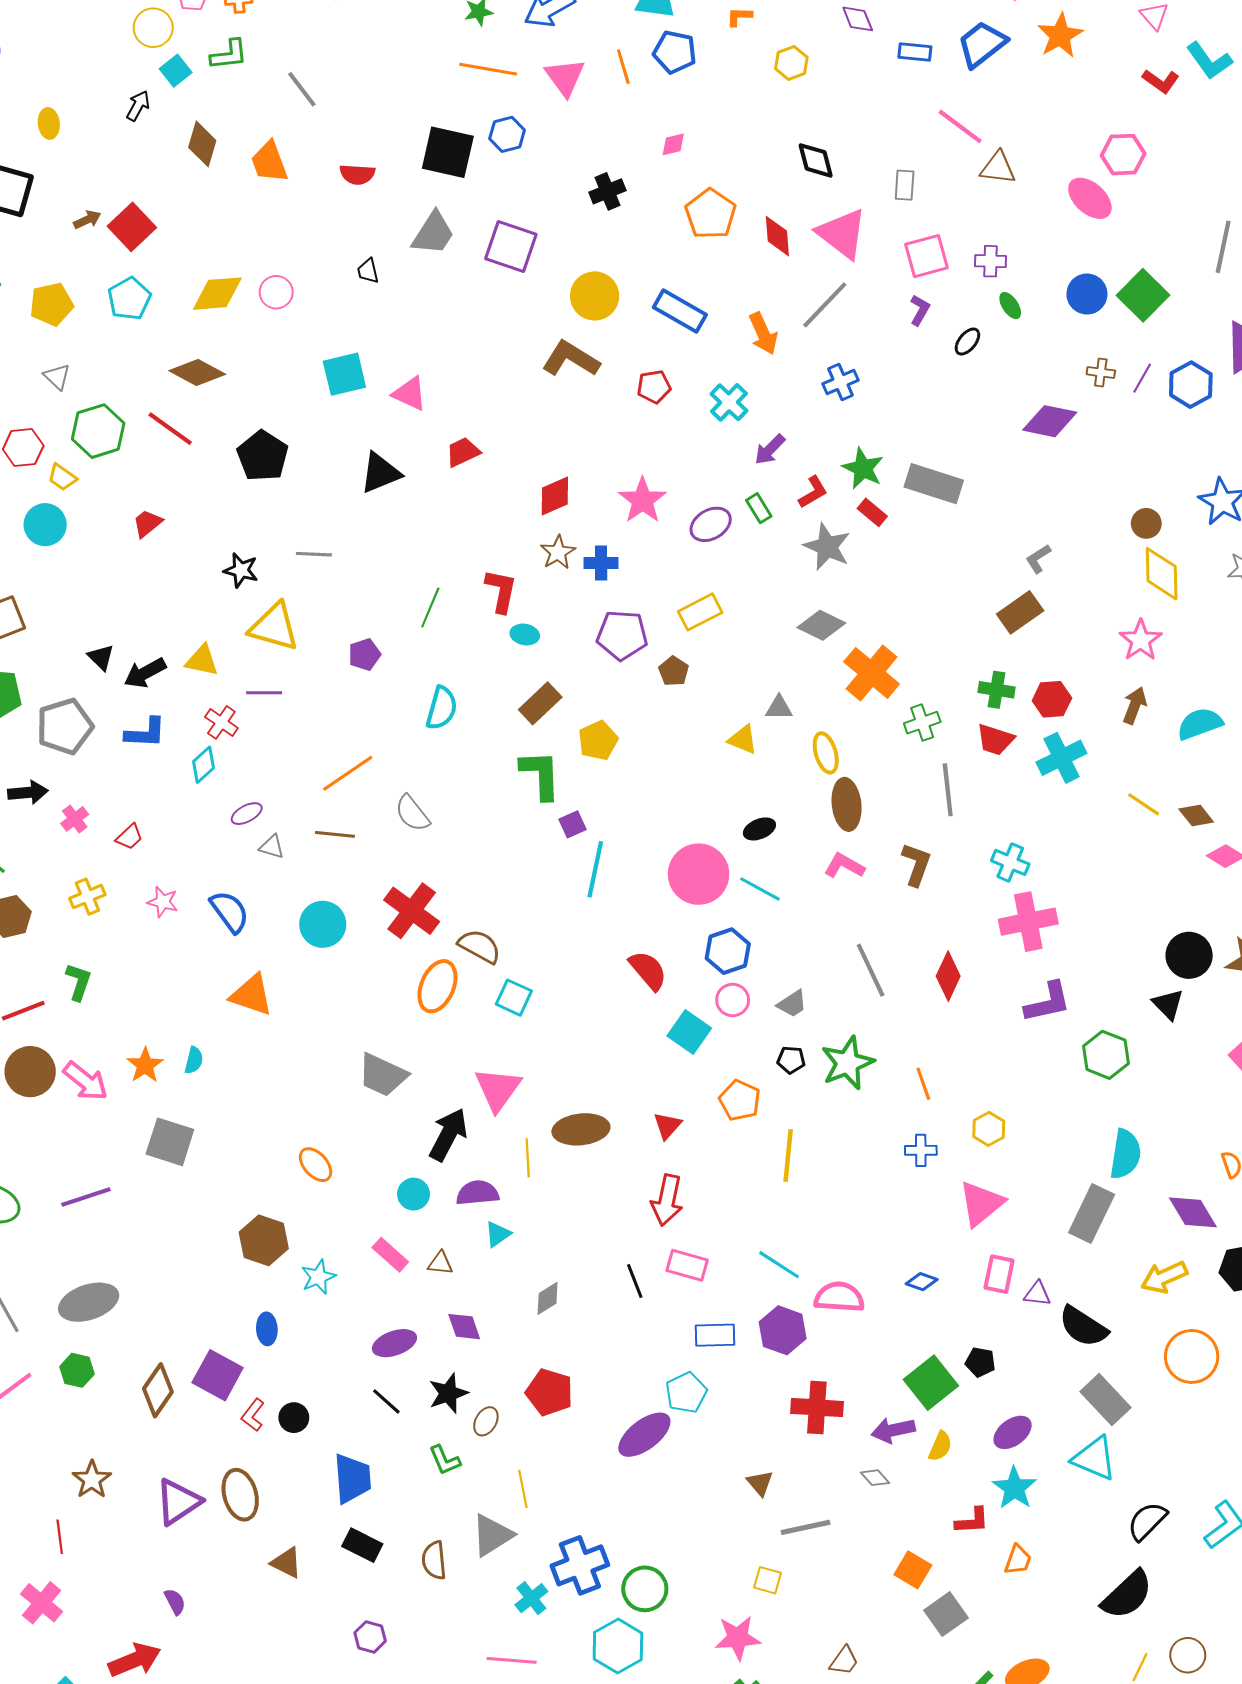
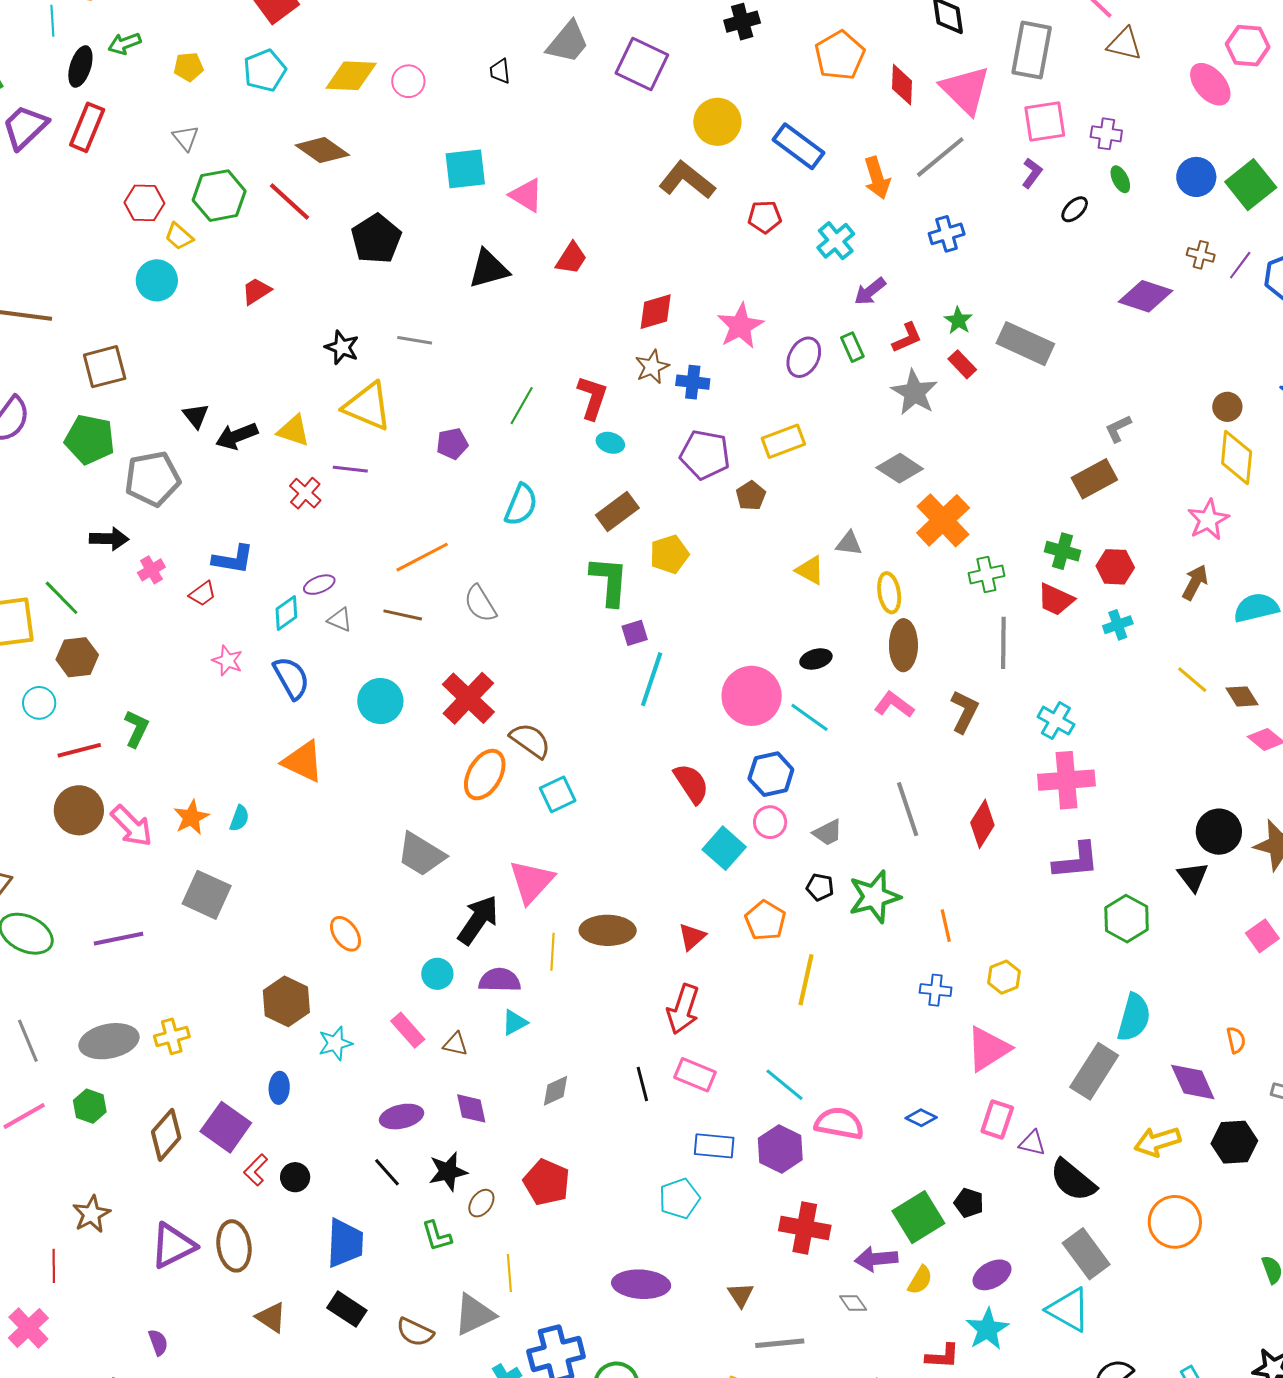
gray rectangle: (905, 185) -> (1032, 50), size x1.8
yellow pentagon: (51, 304) -> (189, 67), size x0.7
red trapezoid: (463, 452) -> (571, 258), turned 141
green star: (863, 468) -> (958, 320), size x0.7
purple ellipse: (711, 524) -> (804, 357), turned -39
blue L-shape: (145, 733) -> (233, 559), moved
cyan cross: (1061, 758) -> (1118, 625), size x0.6
cyan diamond: (203, 765) -> (286, 613), moved
yellow cross: (87, 897) -> (172, 1036), moved
cyan square: (514, 998) -> (558, 794), turned 33
purple ellipse: (644, 1435) -> (641, 1284), moved, turned 34
brown semicircle: (434, 1560) -> (415, 1332), turned -66

